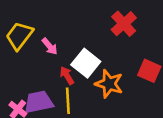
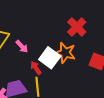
orange star: (109, 84) -> (65, 53), moved

